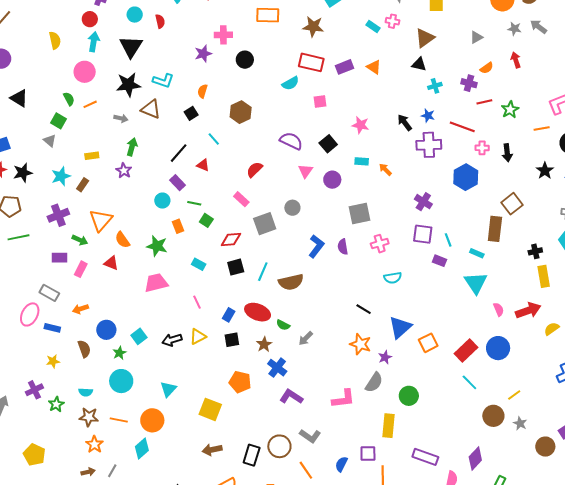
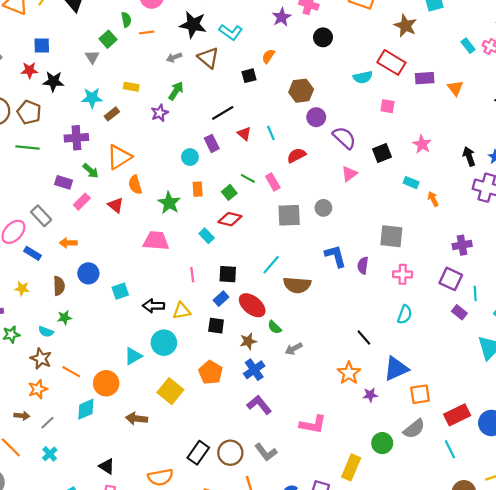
purple star: (203, 54) -> (282, 17), turned -30
gray arrow: (121, 118) -> (174, 57), turned 128
cyan line: (214, 139) -> (271, 133), moved
purple circle: (332, 180) -> (316, 117), moved
purple cross: (423, 202) -> (462, 245), turned 30
green line: (194, 203) -> (248, 178), moved
red diamond: (231, 240) -> (230, 219), moved
blue L-shape: (316, 246) -> (335, 256), turned -70
black square: (236, 267) -> (228, 274), moved
cyan semicircle: (393, 278) -> (405, 315), turned -78
green star: (119, 353) -> (64, 318), moved
cyan circle: (121, 381) -> (164, 343), moved
gray semicircle: (374, 382) -> (414, 429), moved
brown arrow: (212, 450) -> (137, 419), moved

